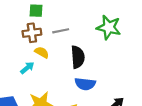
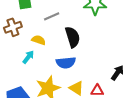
brown cross: (32, 33) -> (13, 27), moved
blue semicircle: (85, 84) -> (66, 63), moved

